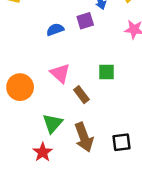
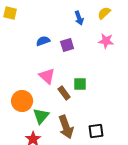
purple square: (85, 21) -> (67, 45), moved
green square: (106, 72) -> (80, 84), moved
orange circle: (20, 87) -> (22, 101), moved

